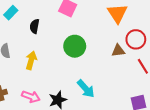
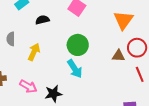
black semicircle: (34, 26) -> (42, 20), turned 56
cyan arrow: (86, 89) -> (75, 69), moved

